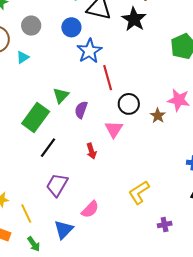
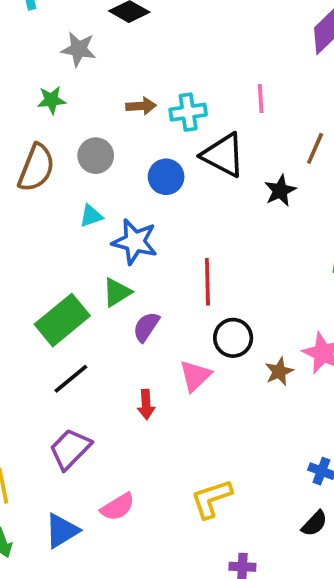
black star: (134, 19) -> (280, 191), size x0.7
blue star: (89, 51) -> (135, 242), moved, turned 30
cyan triangle: (23, 57) -> (91, 216), moved

